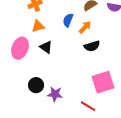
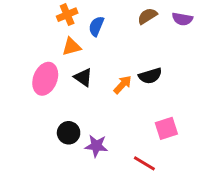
blue semicircle: (68, 20) -> (96, 26), moved
orange arrow: (85, 27) -> (123, 85), moved
pink square: (103, 82) -> (166, 128), size x0.7

